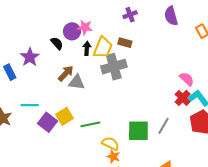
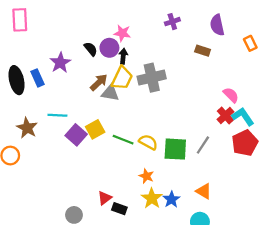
purple circle: (72, 31) -> (109, 48), moved
brown rectangle: (125, 43) -> (203, 51), moved
yellow trapezoid: (103, 48) -> (122, 78), moved
green line: (90, 124) -> (123, 140), turned 30
yellow semicircle: (110, 144) -> (148, 142), moved

